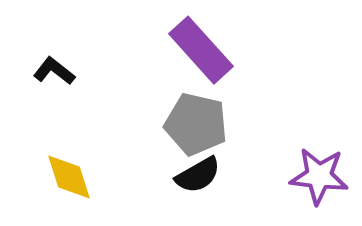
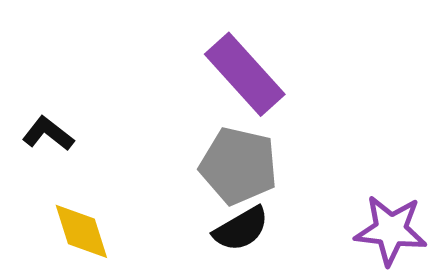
black L-shape: (54, 71) -> (48, 134), moved

